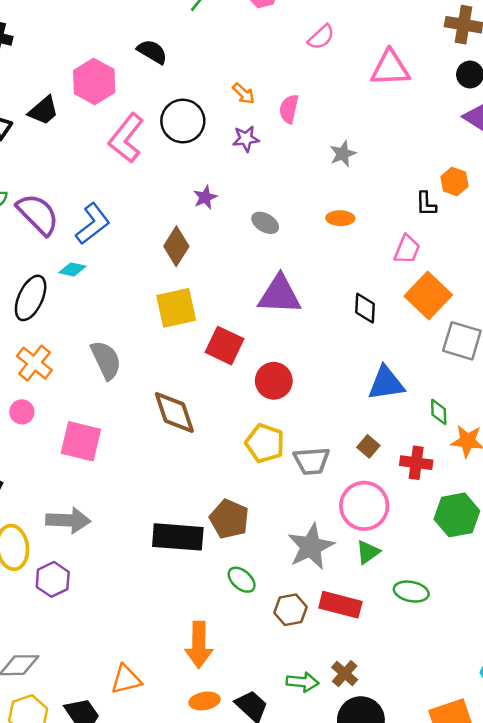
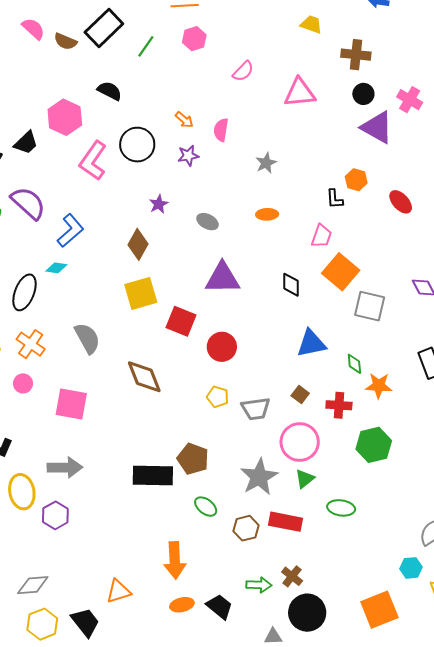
purple semicircle: (38, 214) -> (28, 203), moved
yellow pentagon: (265, 443) -> (218, 397), size x0.7

